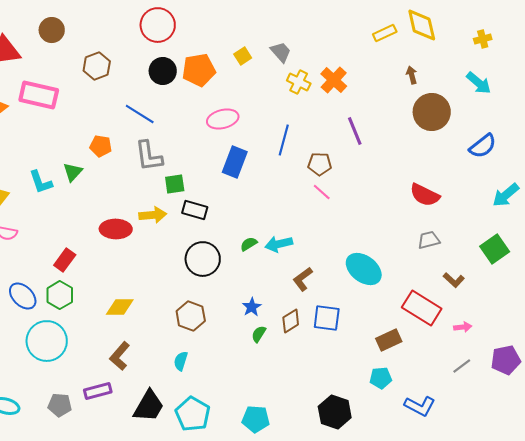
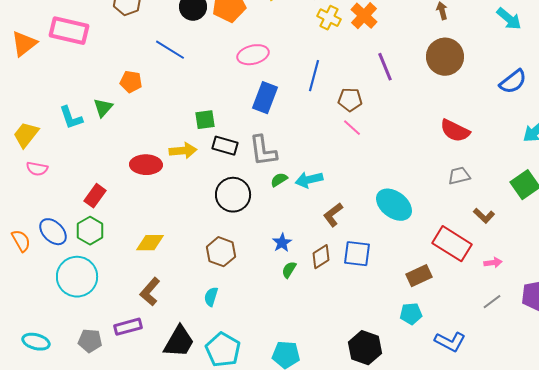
brown circle: (432, 112) -> (445, 57), moved
gray L-shape: (149, 156) -> (263, 151), moved

